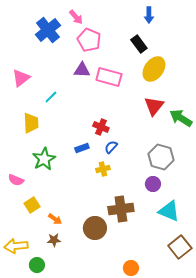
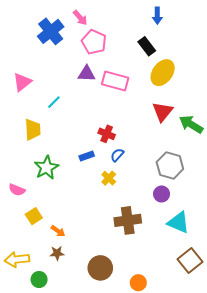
yellow cross: (103, 169) -> (109, 178), turned -32
brown circle: (95, 228) -> (100, 268), moved

